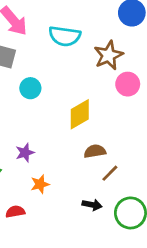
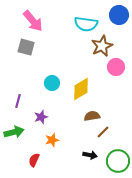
cyan semicircle: (65, 36) -> (86, 24), moved
cyan circle: (30, 88) -> (52, 83), moved
red semicircle: (15, 212) -> (34, 160), turned -56

